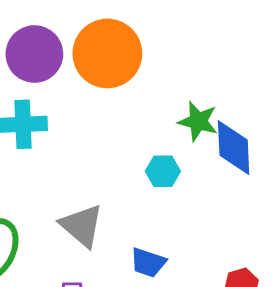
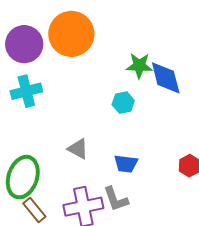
gray triangle: (82, 226) -> (78, 149), size x0.7

